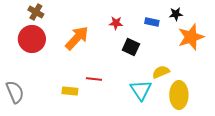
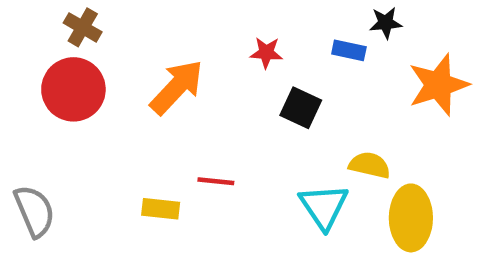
black star: (176, 14) -> (386, 23), moved
yellow semicircle: (161, 72) -> (370, 165), turned 36

